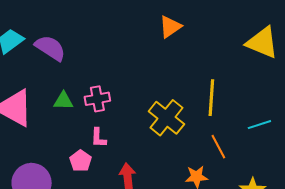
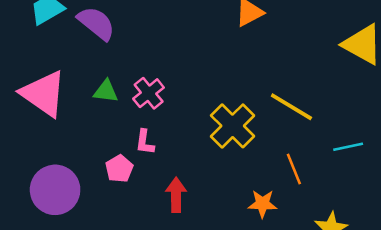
yellow line: (211, 98) -> (291, 107), turned -69
pink cross: (97, 99) -> (149, 93), turned -35

